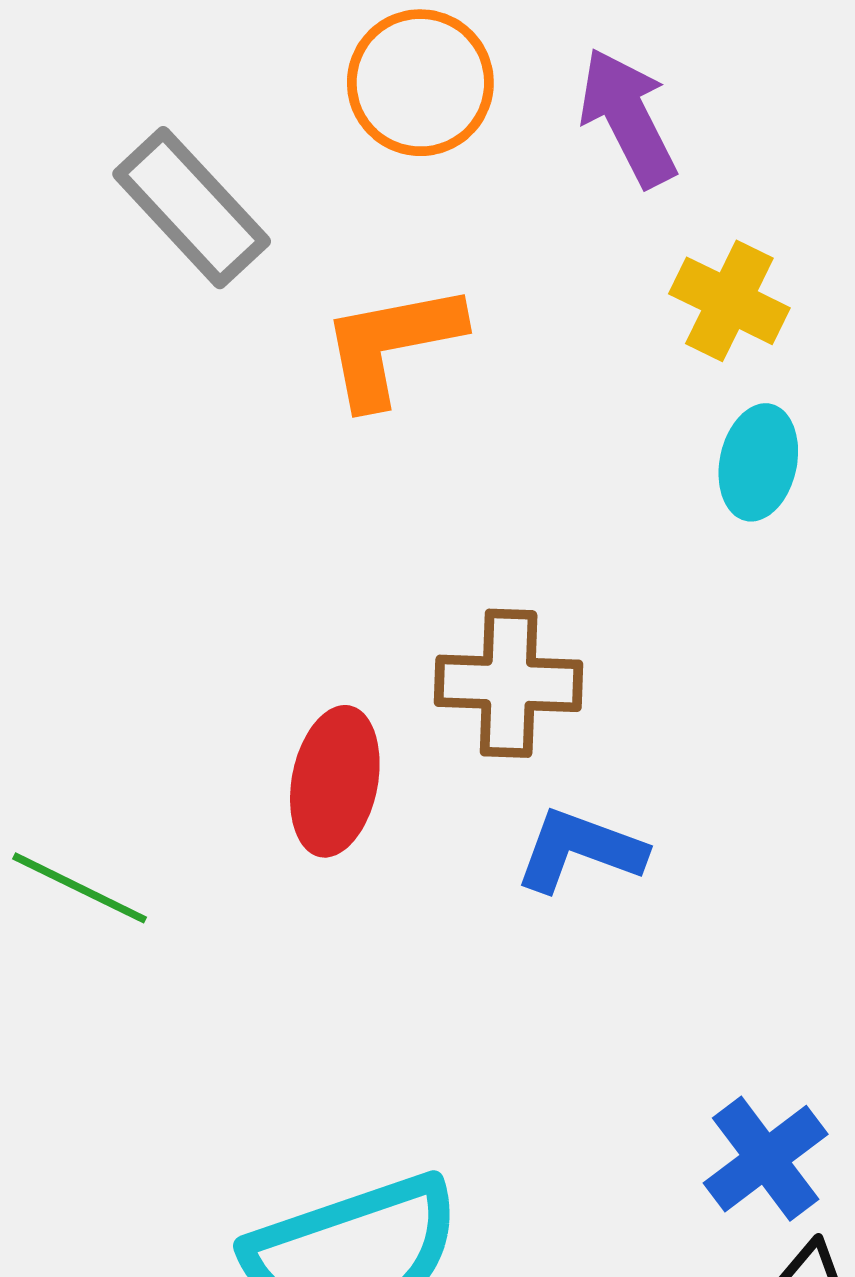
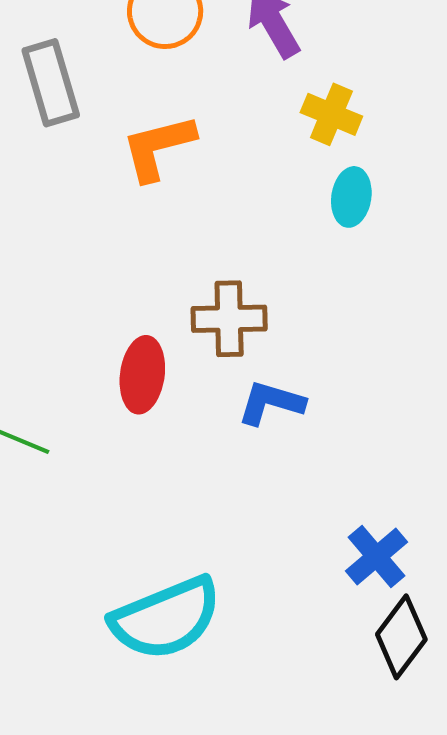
gray rectangle: (192, 208) -> (51, 83), turned 30

